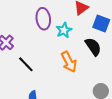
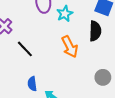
black semicircle: (93, 47) -> (95, 31), turned 36

